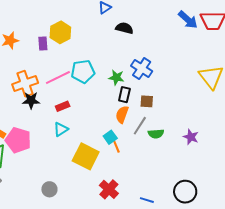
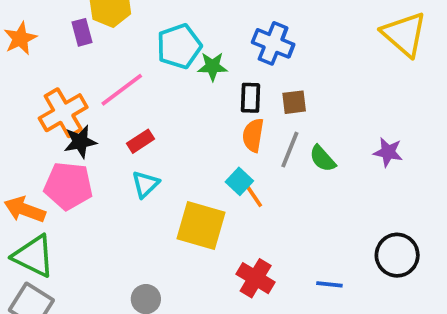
cyan pentagon: (83, 71) -> (179, 46), moved
green star: (116, 78) -> (212, 66), moved
green semicircle: (156, 134) -> (323, 159), turned 63
pink pentagon: (18, 140) -> (68, 186), moved

